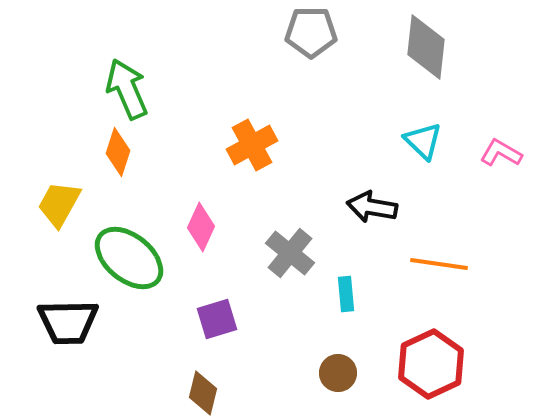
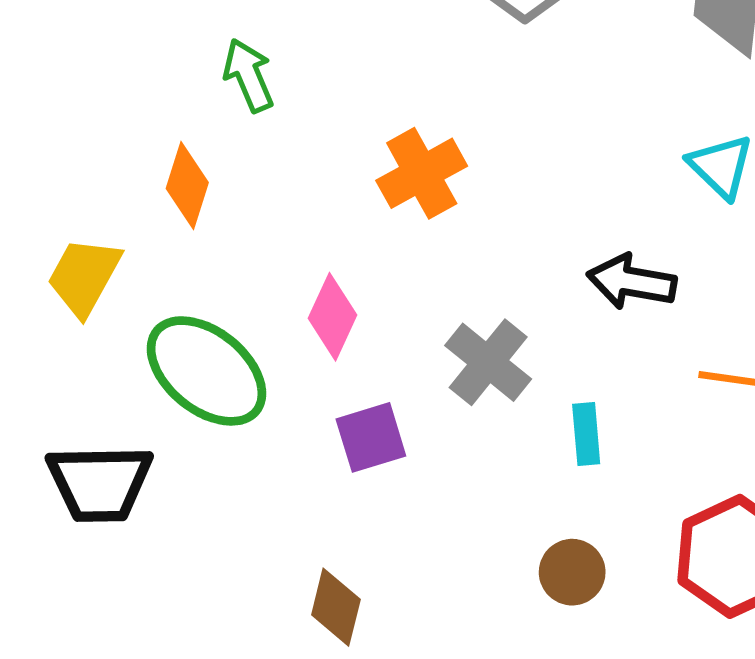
green arrow: (127, 89) -> (248, 75), moved, size x0.7
purple square: (217, 319) -> (371, 437), moved

